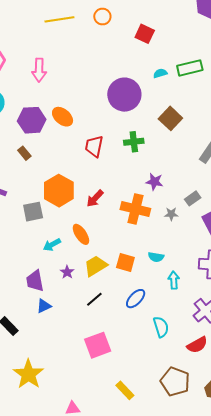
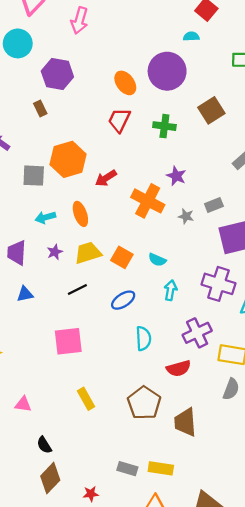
cyan semicircle: (160, 73) -> (191, 36), moved
orange ellipse: (63, 117) -> (125, 83), moved
blue triangle: (44, 306) -> (25, 294), moved

